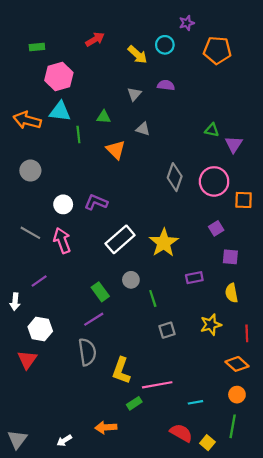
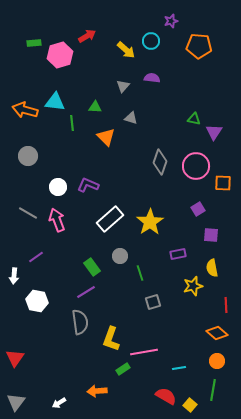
pink hexagon: (59, 77) -> (60, 55), moved
yellow star: (211, 325) -> (193, 286), moved
red triangle: (27, 360) -> (15, 358), moved

